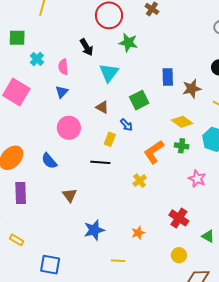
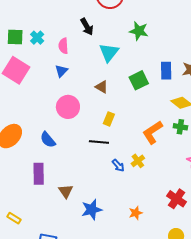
green square: (17, 38) -> (15, 37), moved
green star: (128, 43) -> (139, 31), moved
blue rectangle: (168, 77) -> (166, 71), moved
blue arrow: (126, 125) -> (118, 165), moved
purple rectangle: (21, 193) -> (39, 174), moved
brown triangle: (70, 195) -> (66, 191), moved

